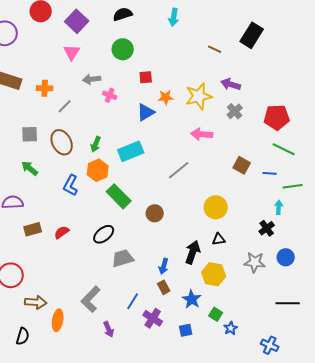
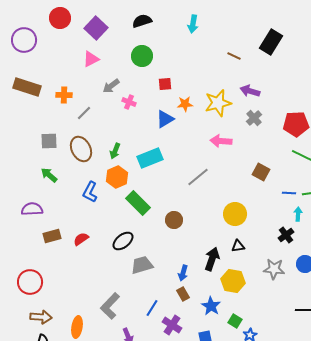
pink triangle: (72, 52) -> (91, 59), turned 30
gray arrow: (92, 79) -> (111, 86), turned -30
blue line: (270, 173) -> (289, 193), moved
brown arrow: (36, 302) -> (41, 317), moved

